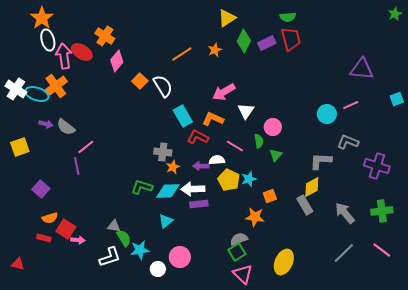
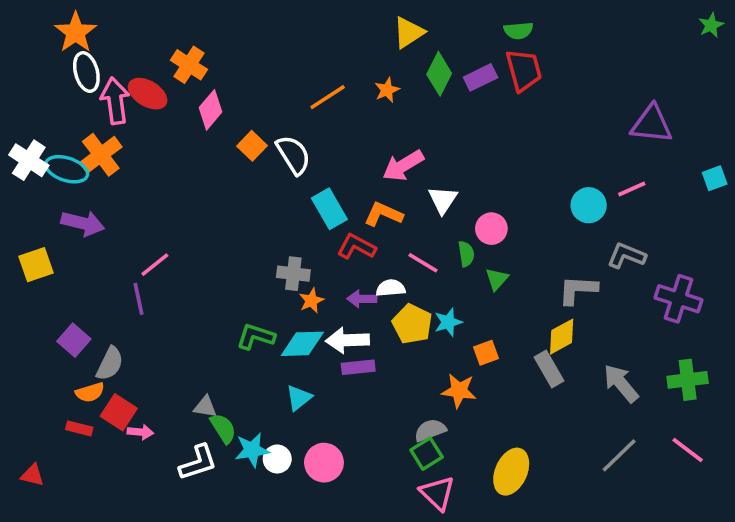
purple arrow: (46, 124) -> (83, 223), size x1.6
gray semicircle: (66, 127) -> (110, 364), moved, turned -102
white circle: (158, 269) -> (277, 459), moved

